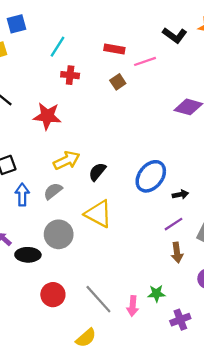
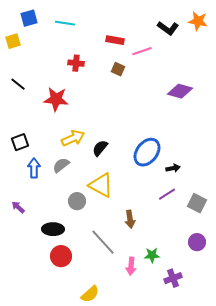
cyan line: (58, 47) -> (65, 23), moved, turned 66
brown square: (118, 82) -> (118, 69), turned -32
gray circle: (59, 234) -> (77, 201), moved, size x0.7
brown arrow: (177, 253) -> (130, 219), moved
black ellipse: (28, 255) -> (53, 229), moved
gray line: (98, 299) -> (103, 242), moved

